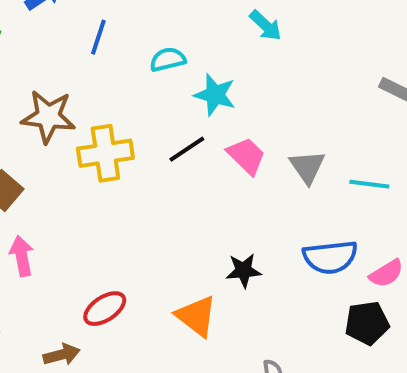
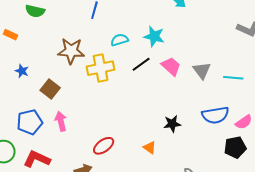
cyan semicircle: (168, 60) -> (120, 40), moved
orange triangle: (196, 316) -> (150, 148), size x0.6

